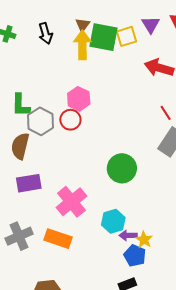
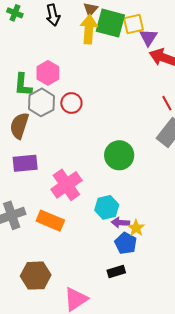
purple triangle: (151, 25) -> (148, 37), moved
pink hexagon: (79, 99) -> (48, 73), moved

